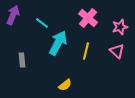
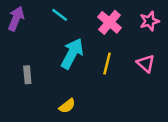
cyan line: (42, 23) -> (60, 15), moved
pink star: (120, 27) -> (149, 21), moved
yellow semicircle: (65, 85) -> (67, 106), moved

